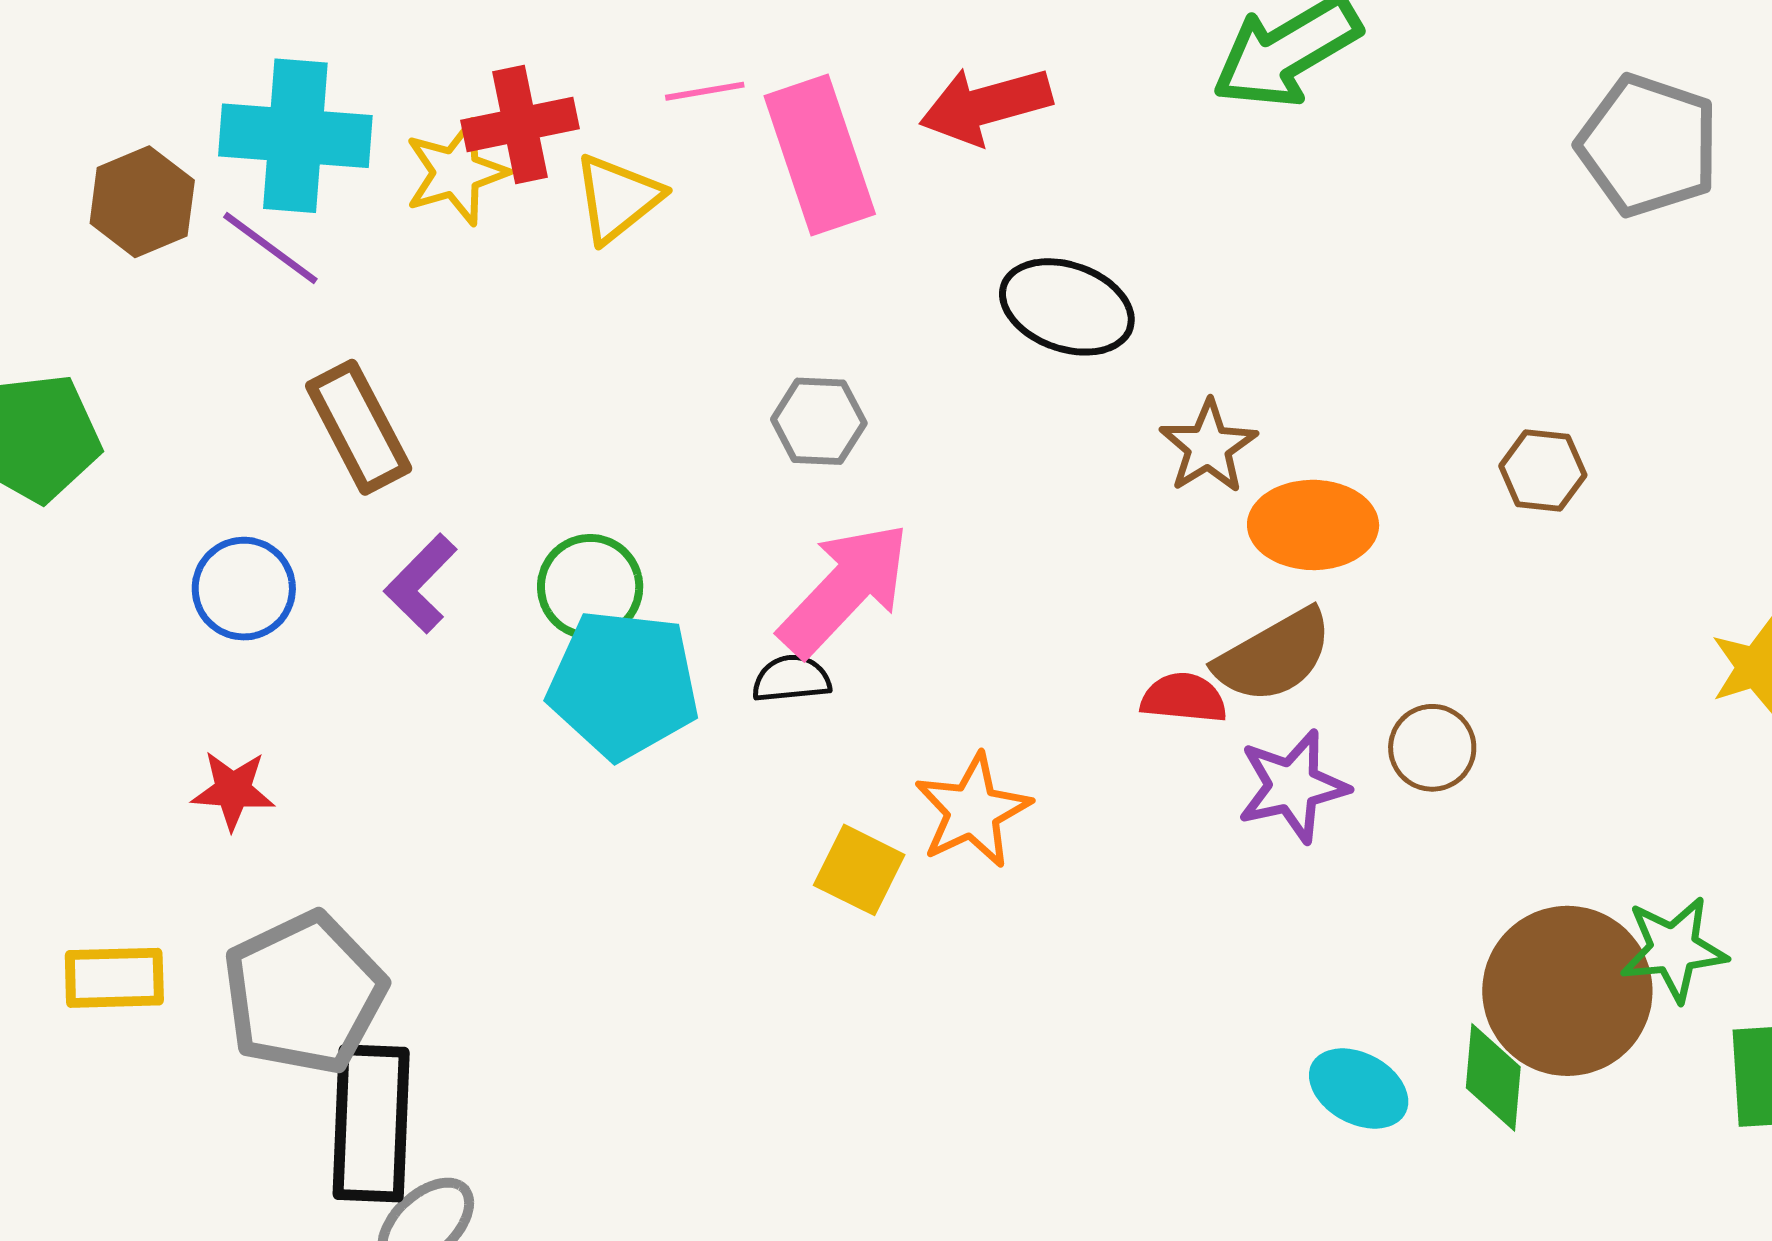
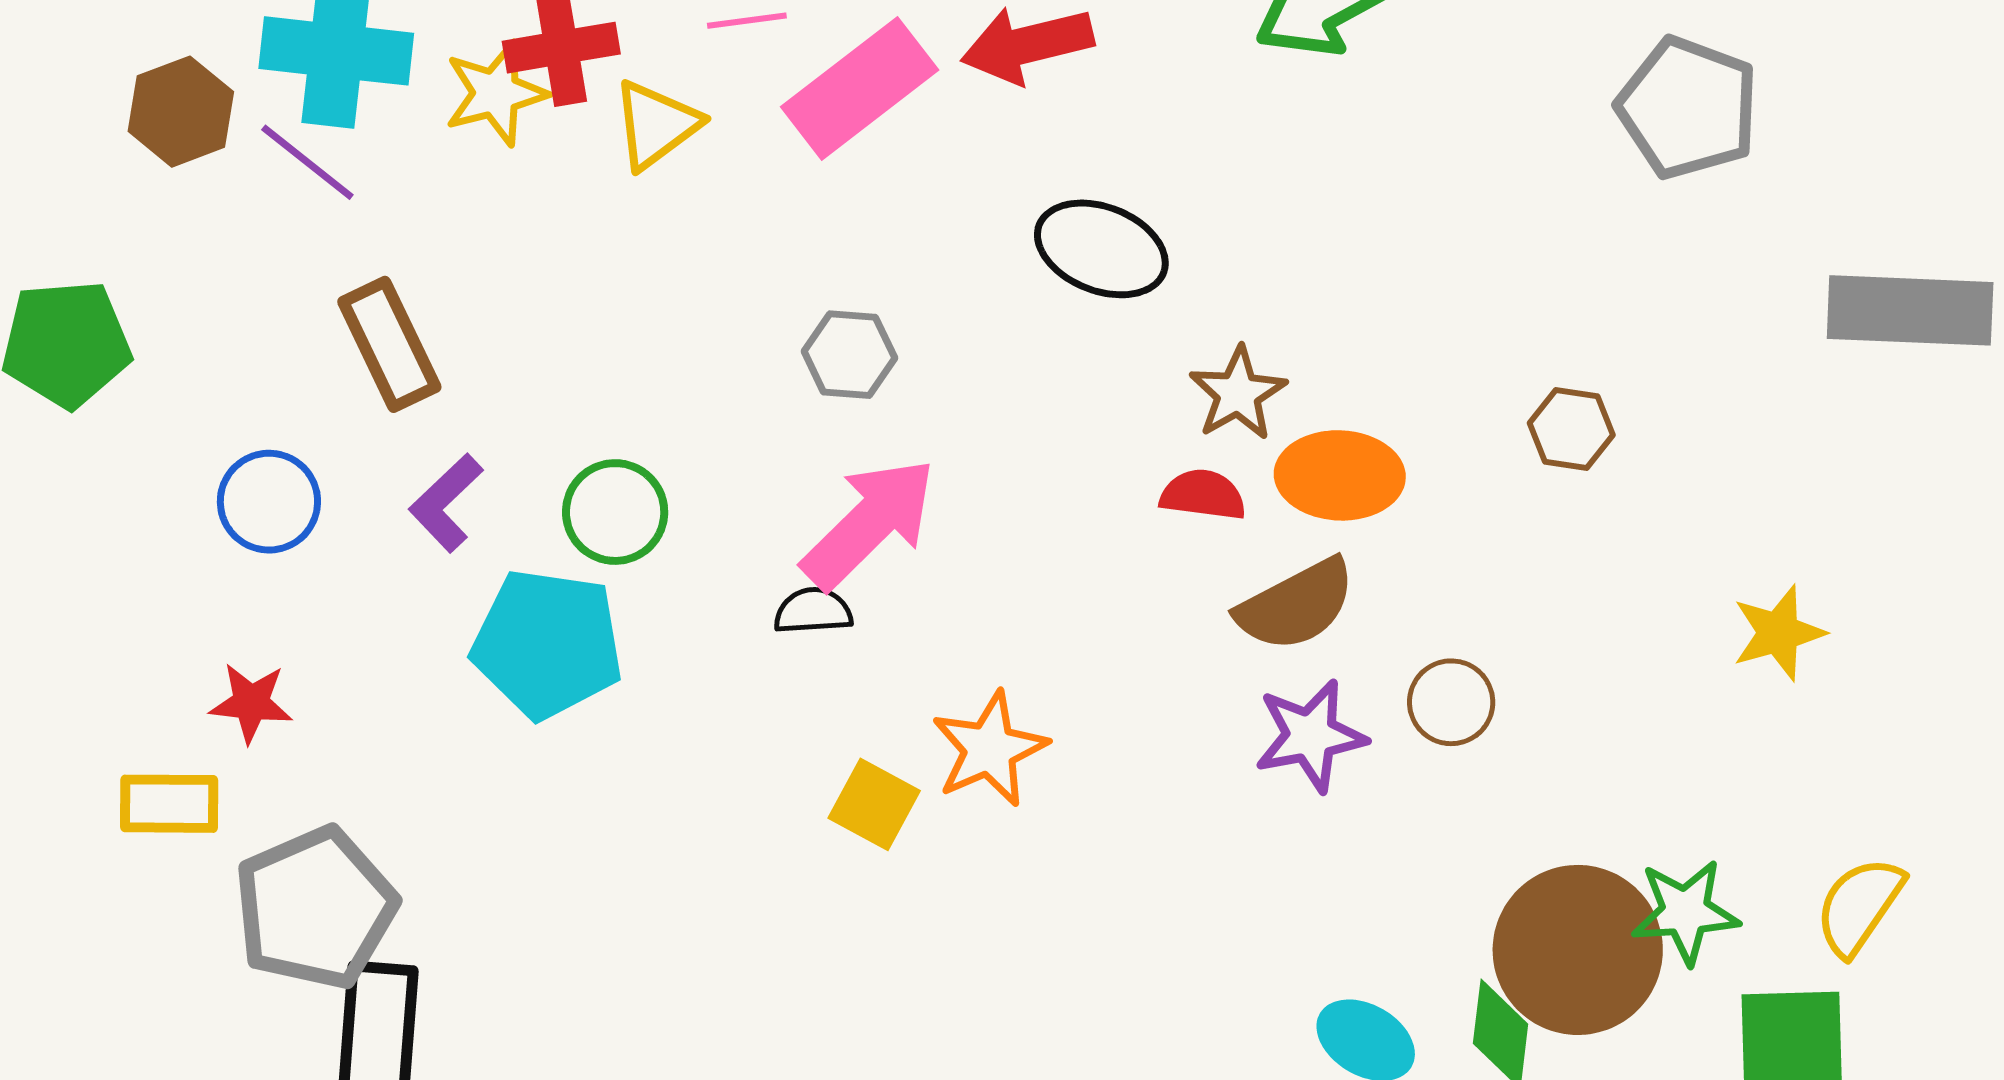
pink rectangle: (820, 155) -> (860, 88), turned 69
cyan pentagon: (624, 684) -> (547, 644), moved
red semicircle: (1184, 698) -> (1203, 495), moved
yellow rectangle: (114, 978) -> (169, 804), moved

